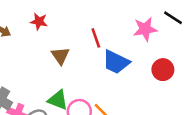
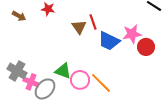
pink star: (145, 29) -> (132, 34), moved
brown triangle: (60, 56) -> (79, 27), moved

